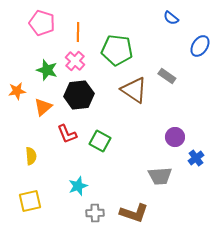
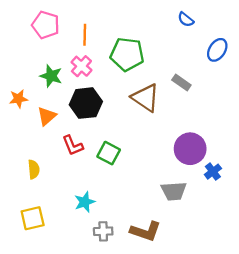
purple circle: (175, 137) -> (190, 149), size x1.5

